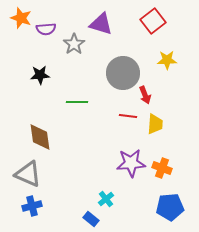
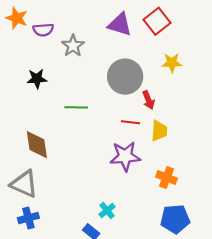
purple triangle: (101, 24) -> (120, 24), moved
purple star: (131, 163) -> (125, 156), moved

